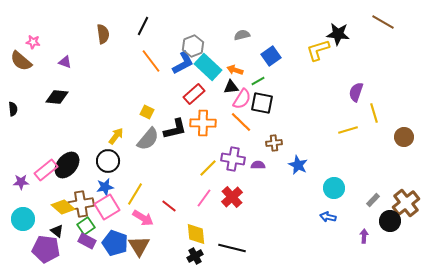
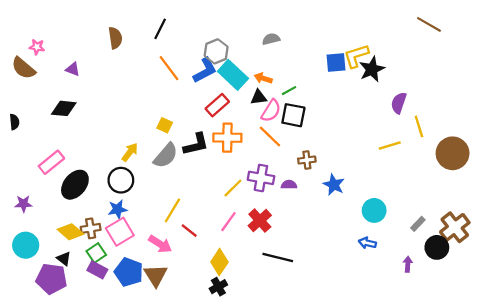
black star: (338, 34) -> (372, 69), moved, turned -30
blue square: (271, 56) -> (336, 63), moved, turned 30
brown circle: (404, 137) -> (453, 153), size x1.5
pink rectangle: (46, 170) -> (51, 162), moved
yellow line: (135, 194) -> (172, 210), moved
brown cross: (81, 204) -> (91, 228), size x0.7
yellow diamond: (196, 234) -> (219, 262), turned 40
black line: (232, 248) -> (278, 257), moved

